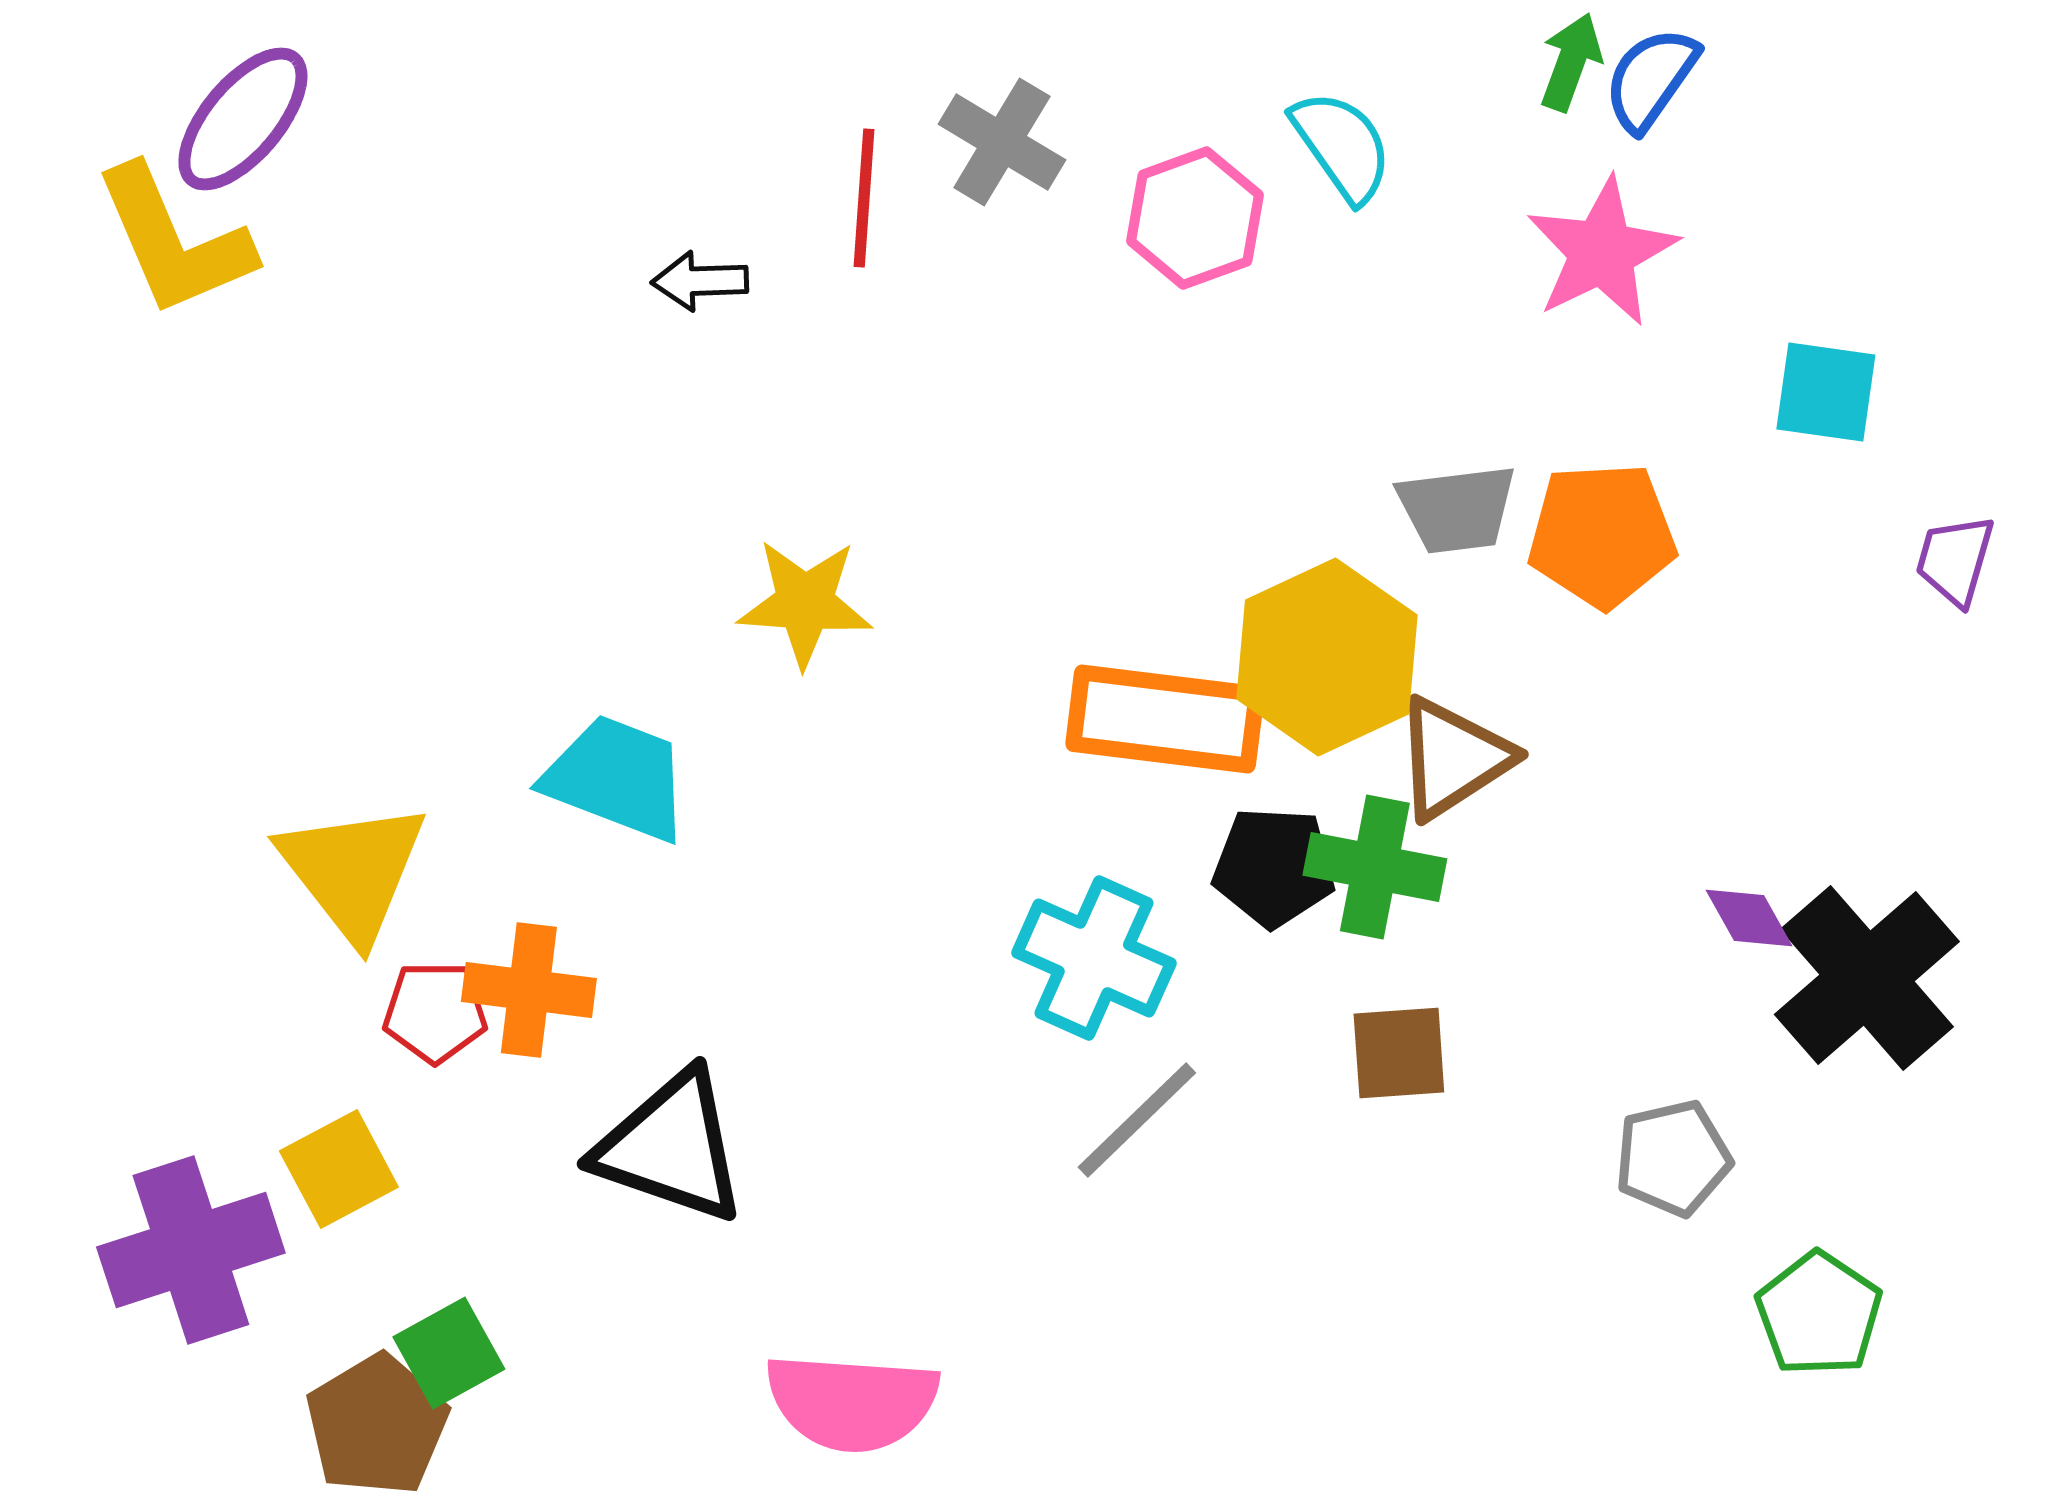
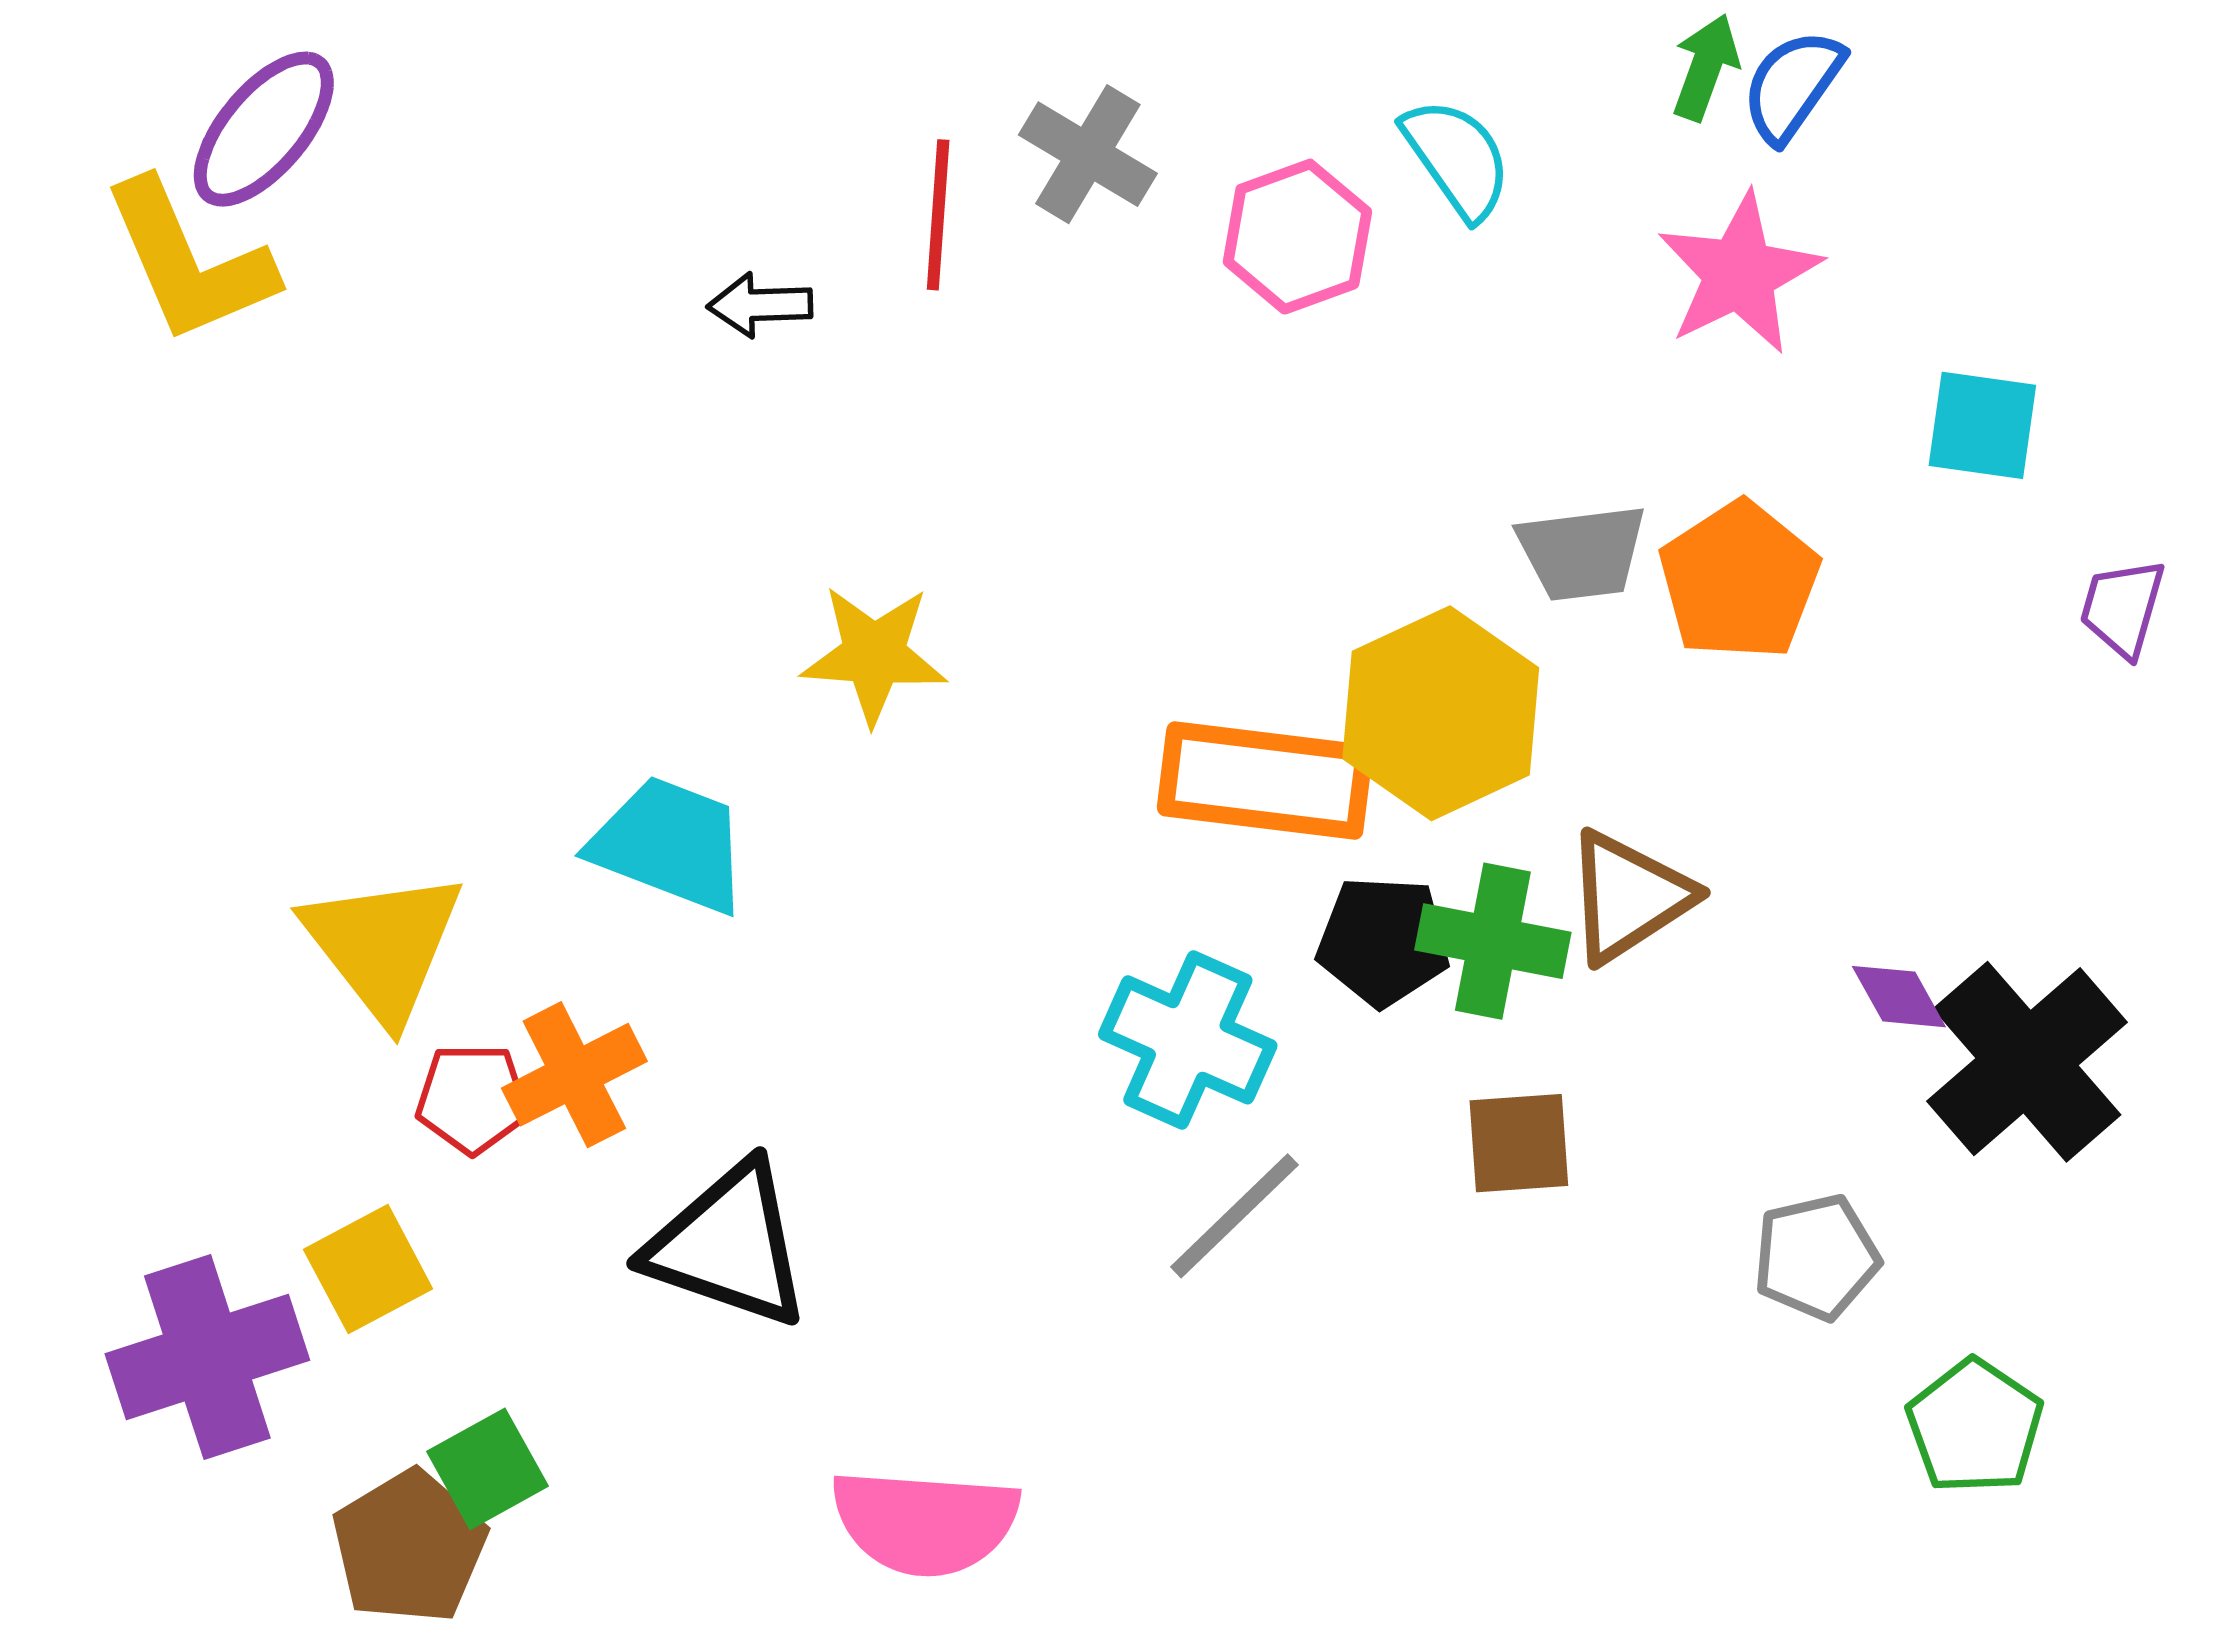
orange pentagon: (1602, 535) -> (1739, 581), turned -30
brown triangle: (1453, 758) -> (1629, 897), moved
orange cross: (529, 990) -> (574, 1075), turned -34

